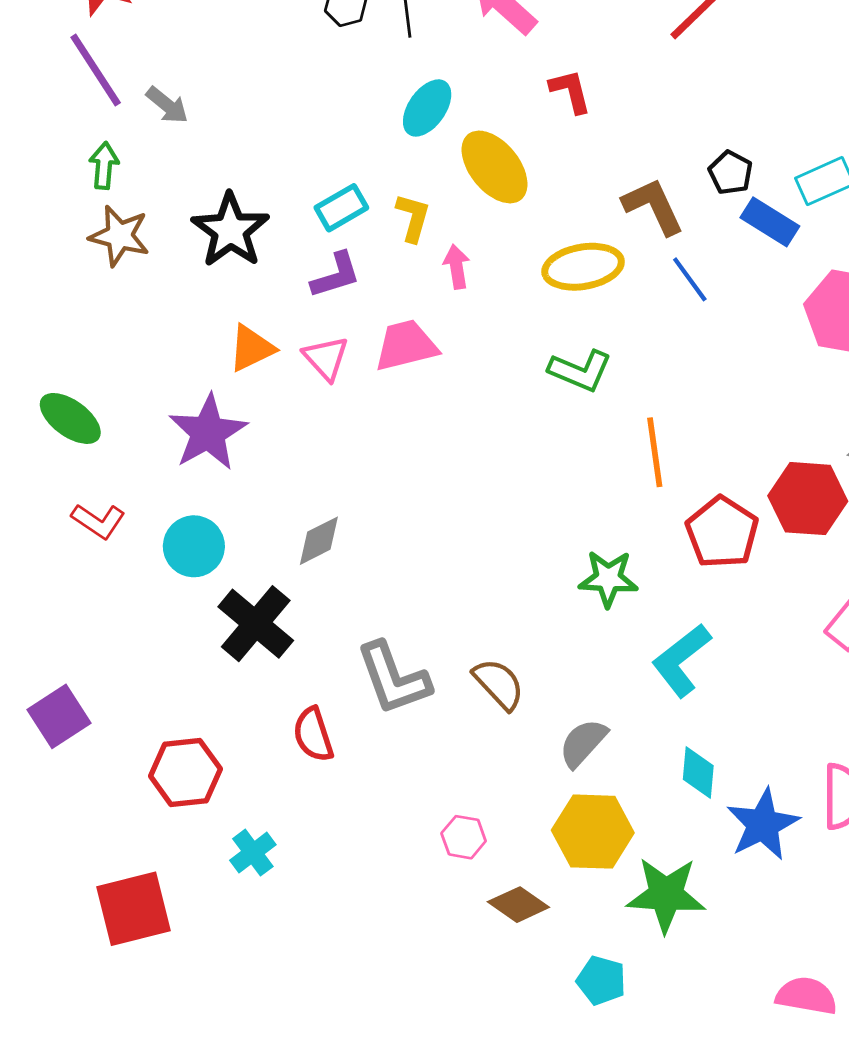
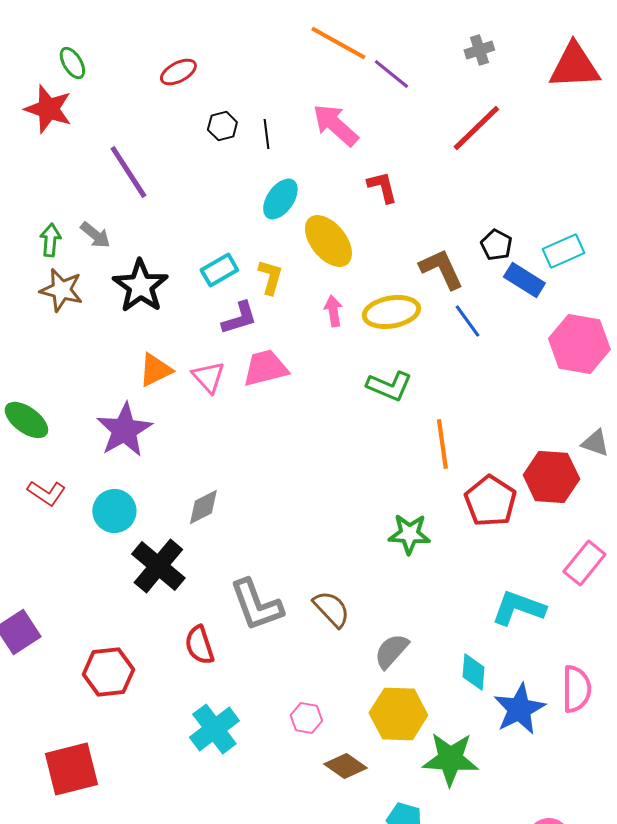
purple line: (96, 70) -> (128, 172), moved
gray arrow: (167, 105) -> (95, 235), moved
pink arrow: (457, 267) -> (333, 311), moved
purple L-shape: (336, 275) -> (239, 318), moved
cyan L-shape: (681, 660) -> (518, 608), moved, turned 58
cyan cross: (253, 853) -> (214, 729), moved, size x1.5

